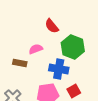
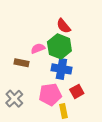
red semicircle: (52, 26) -> (64, 26), moved
green hexagon: (73, 47) -> (59, 46), moved

